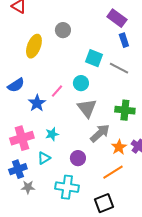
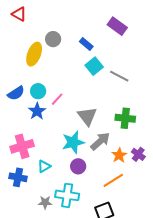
gray circle: (63, 30) -> (53, 39), moved
blue rectangle: (124, 40) -> (86, 44), moved, turned -32
cyan square: (94, 58) -> (94, 66), turned 30
cyan circle: (81, 83) -> (38, 91), moved
cyan star: (52, 134) -> (73, 142), moved, size x1.6
blue cross: (18, 169) -> (18, 177), turned 30
gray star: (28, 187) -> (45, 202), moved

